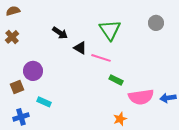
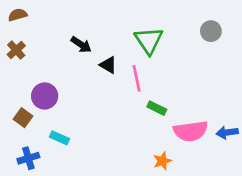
pink line: (101, 58) -> (137, 78), turned 60
brown square: (17, 87) -> (23, 118), turned -32

